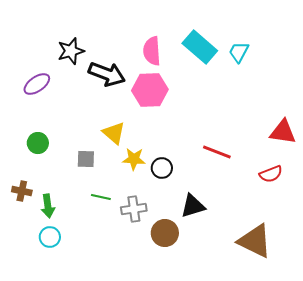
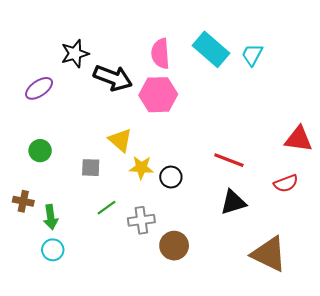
green line: (101, 197) -> (107, 208), turned -48
black triangle: (193, 206) -> (233, 202), moved

